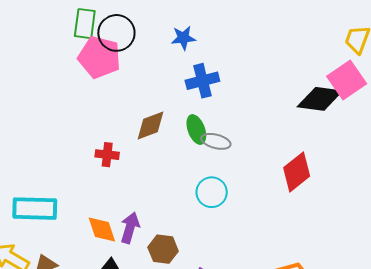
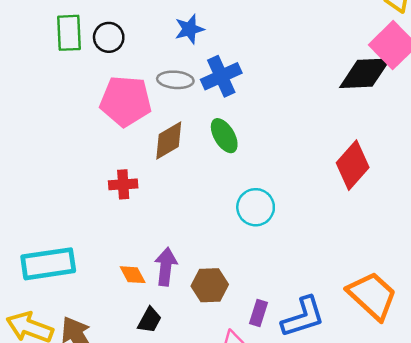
black circle: (116, 33) -> (109, 37), size x0.7
pink pentagon: (99, 57) -> (126, 101), moved
gray ellipse: (216, 141) -> (175, 80), moved
orange diamond: (102, 229) -> (133, 275), size x0.7

